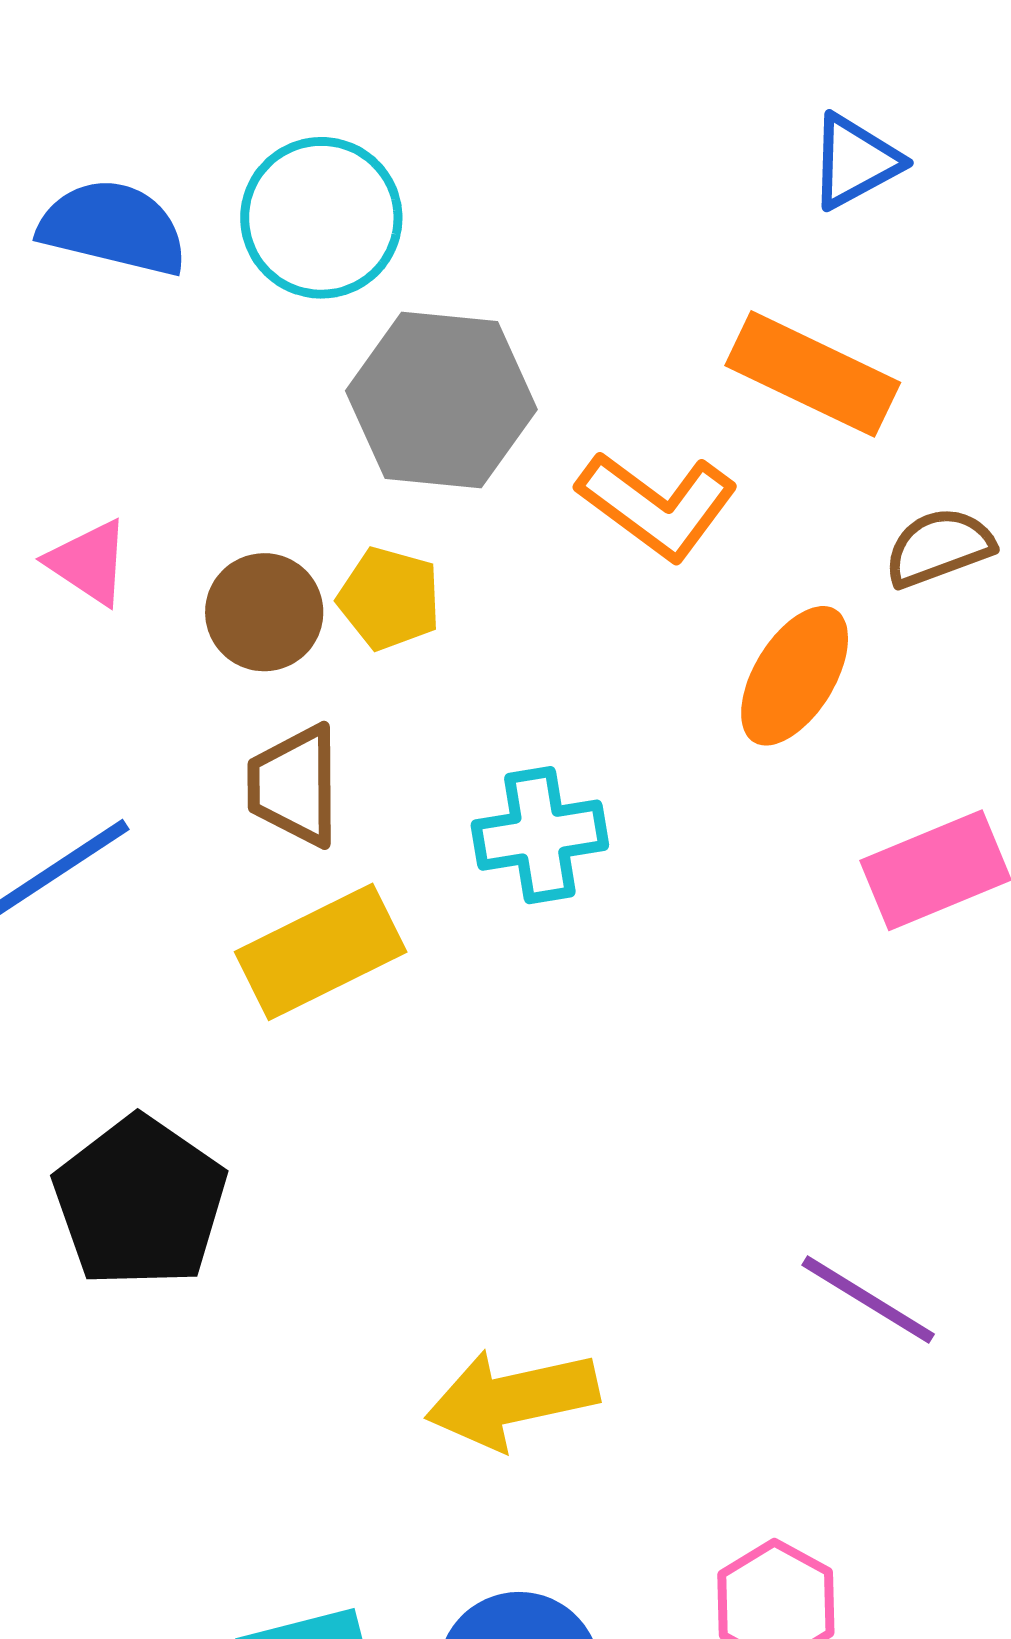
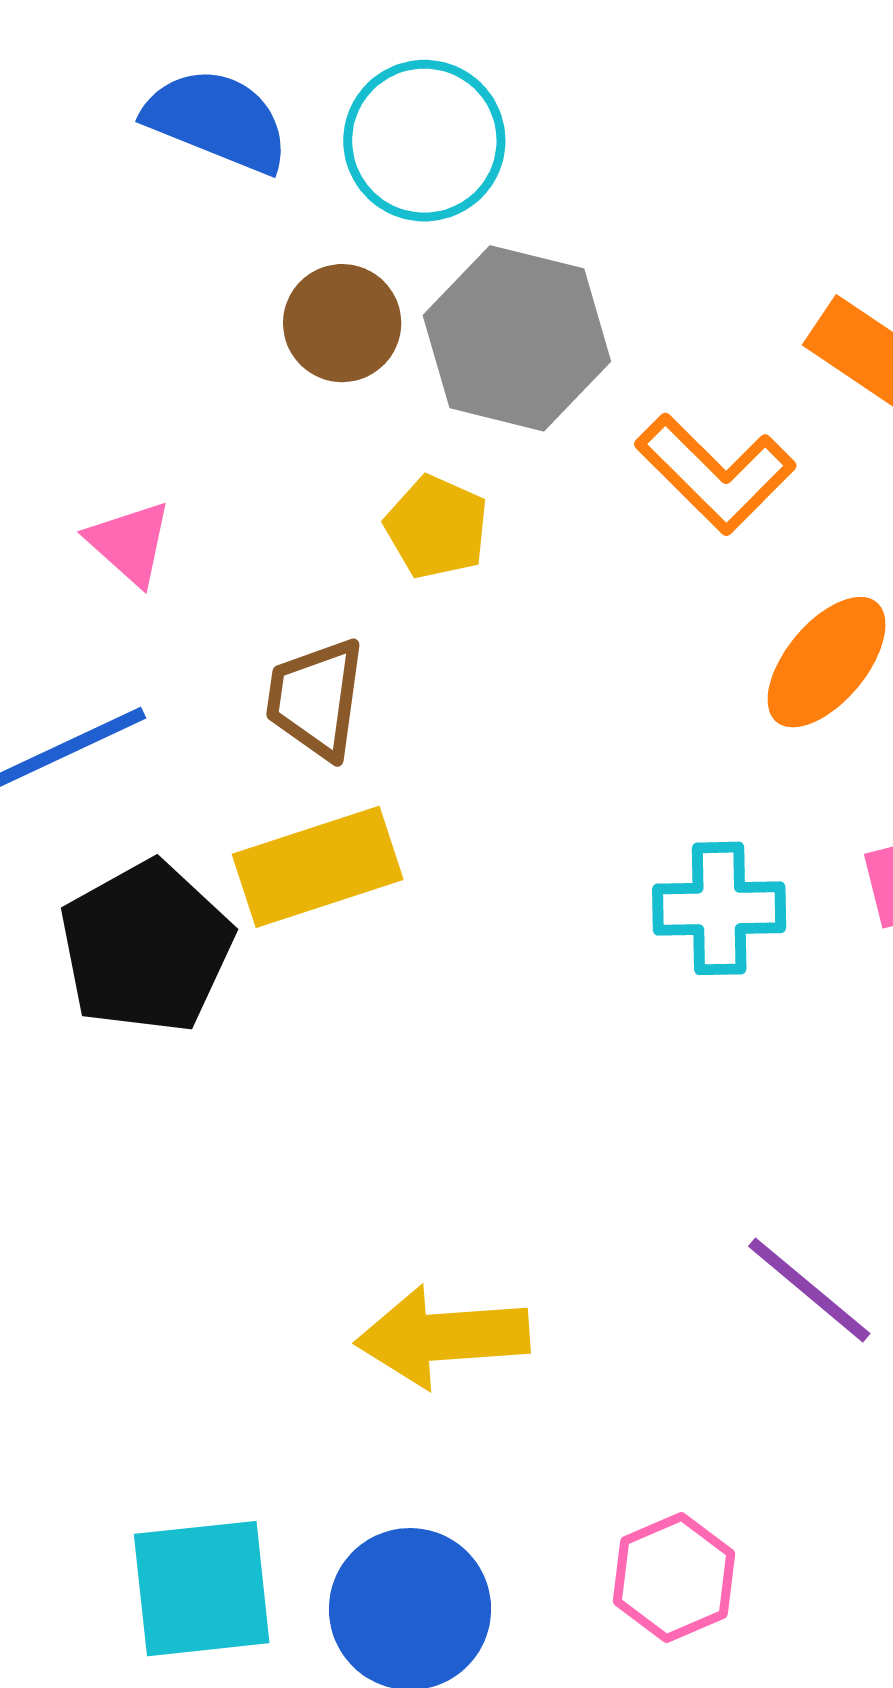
pink triangle: (89, 562) -> (130, 543), moved
brown circle: (264, 612) -> (342, 323), moved
cyan cross: (540, 835) -> (719, 908), moved
black pentagon: (140, 1202) -> (146, 947), moved

